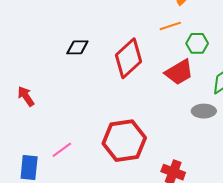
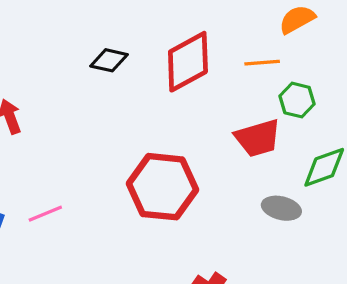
red diamond: (129, 58) -> (188, 62), moved
red hexagon: (124, 141) -> (163, 187), moved

